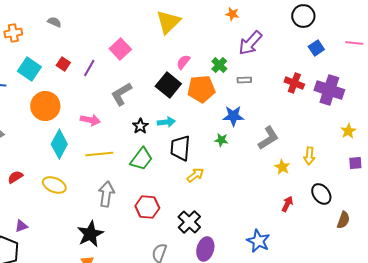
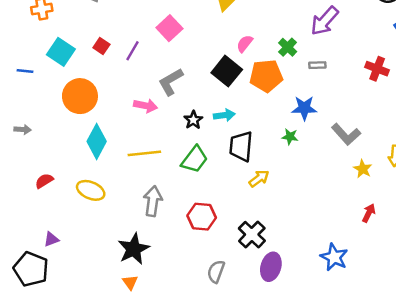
pink arrow: (90, 120) -> (146, 106), moved
gray L-shape: (268, 138) -> (346, 134), turned 80

